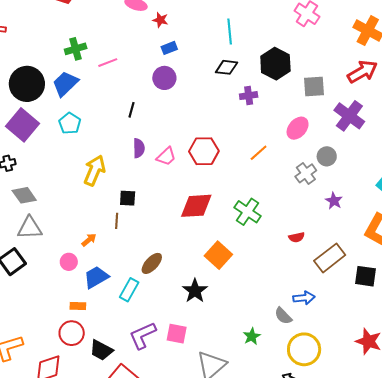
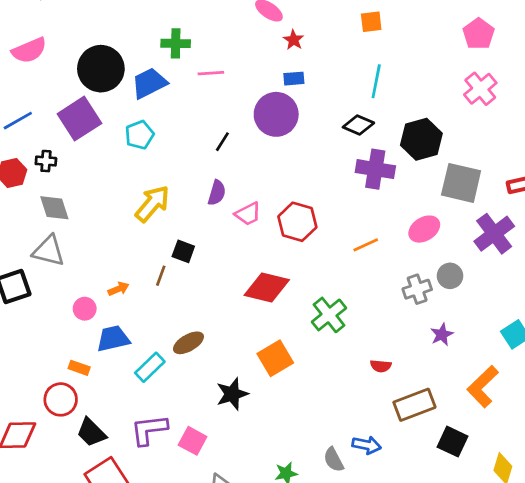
purple circle: (164, 78) -> (276, 114), size x1.4
gray square: (314, 86) -> (461, 183), size x1.4
purple cross: (249, 96) -> (375, 169), size x1.6

